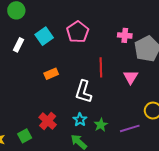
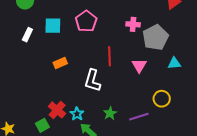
cyan square: (44, 36) -> (53, 26), turned 36
cyan star: (80, 120) -> (77, 114), moved
green square: (25, 136) -> (42, 125), moved

